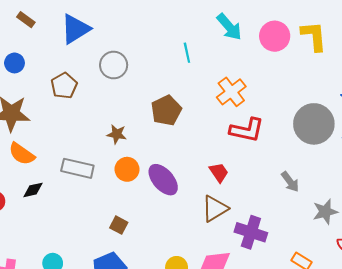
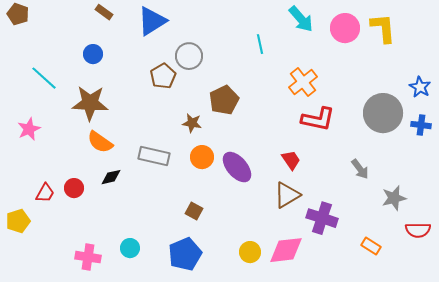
brown pentagon: (64, 86) -> (163, 76), moved
brown pentagon: (166, 110) -> (224, 100), moved

